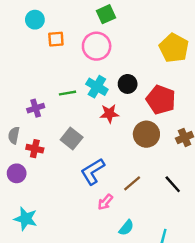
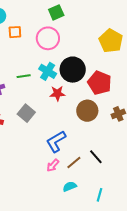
black circle: (128, 84) -> (73, 70), size x1.6
blue L-shape: (93, 171) -> (56, 141), moved
brown line: (132, 183) -> (74, 163), moved
black line: (173, 184) -> (96, 157), moved
cyan semicircle: (126, 228) -> (70, 187), turned -152

